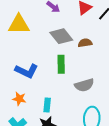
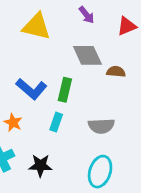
green rectangle: (61, 64) -> (65, 90), moved
cyan rectangle: (47, 105) -> (56, 122), moved

